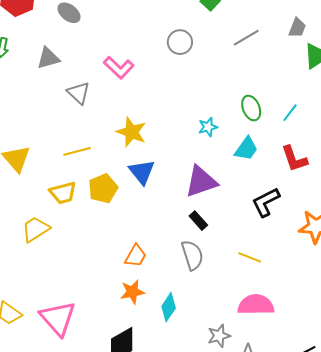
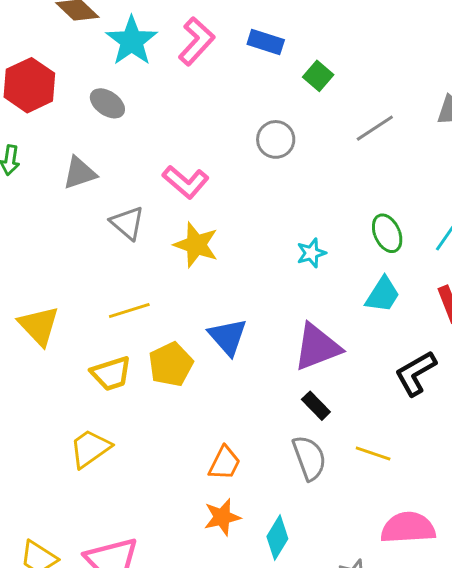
cyan star: (208, 127) -> (311, 253), moved
yellow star: (131, 132) -> (196, 245), moved
yellow trapezoid: (35, 229) -> (90, 448), moved
yellow line: (250, 257) -> (373, 453), moved

